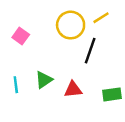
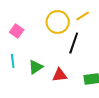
cyan line: (16, 85) -> (13, 61), moved

